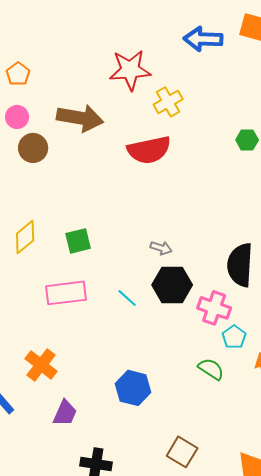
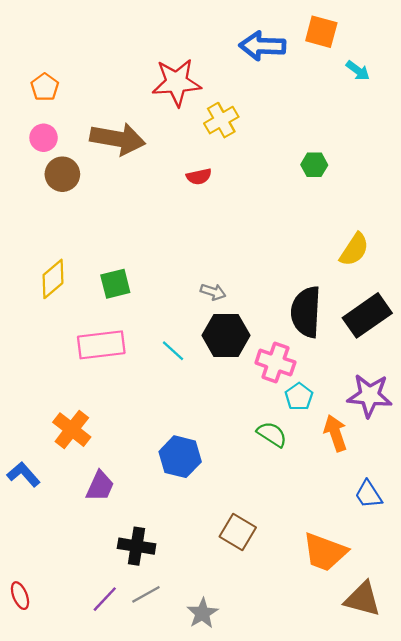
red semicircle: (149, 150) -> (199, 177), size x0.5

